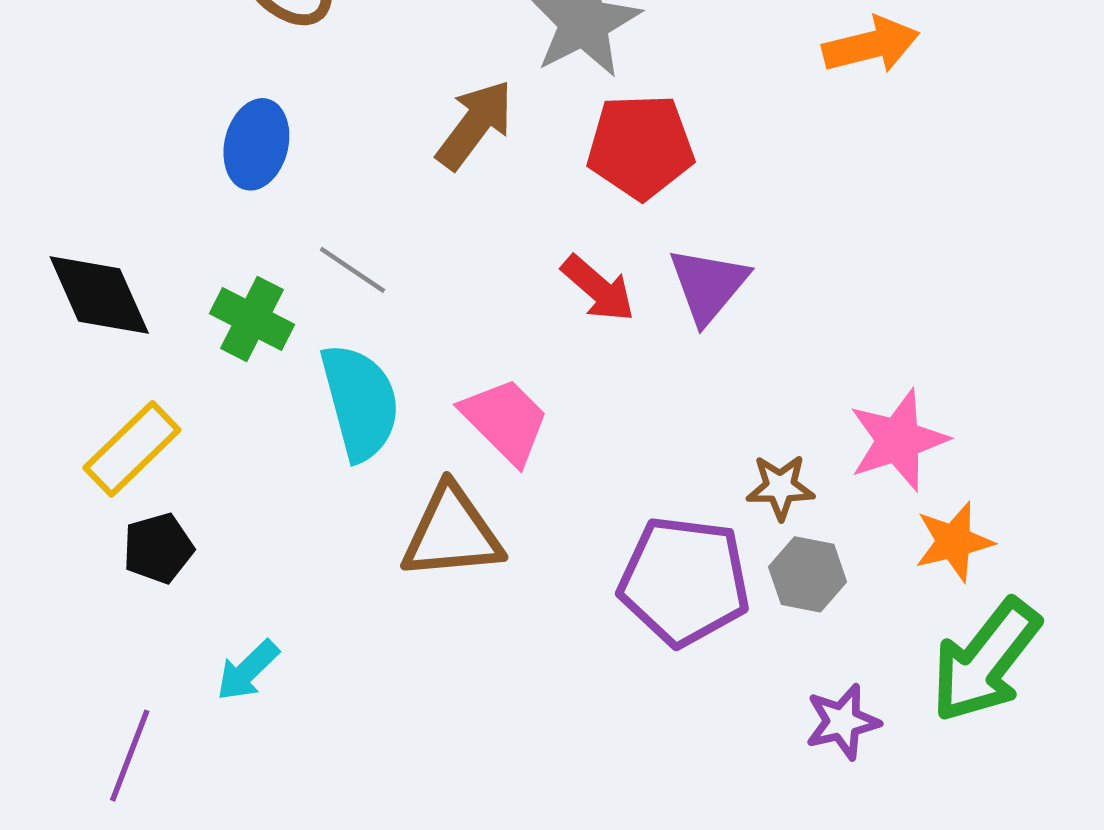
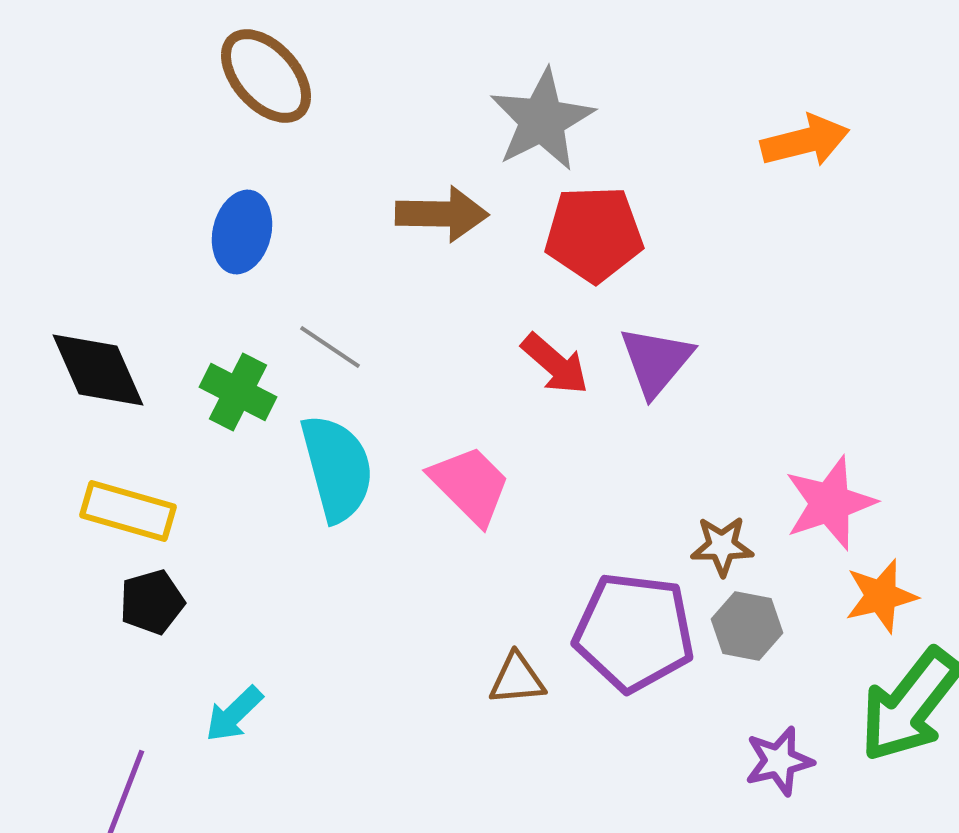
brown arrow: (475, 125) -> (442, 214), turned 54
yellow rectangle: (132, 449) -> (128, 511), turned 60
brown triangle: (452, 533) -> (517, 679), moved, size x0.6

